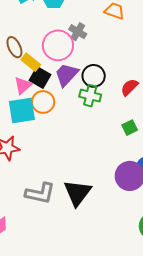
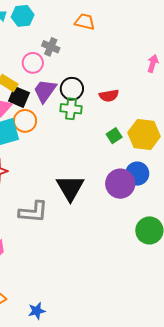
pink circle: (58, 45) -> (33, 63), size x0.7
red semicircle: (129, 87) -> (109, 96), turned -138
black triangle: (77, 193) -> (70, 188), moved

